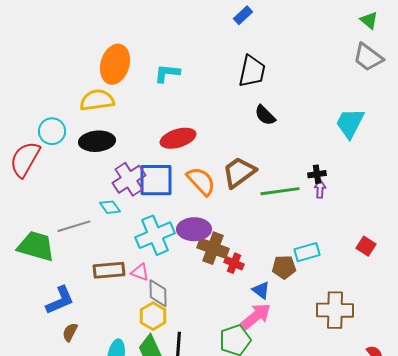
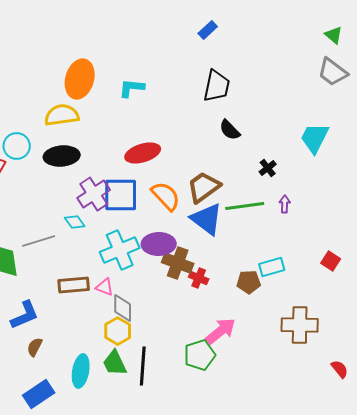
black cross: (317, 174) -> (268, 168), moved, turned -30
blue triangle: (261, 290) -> (207, 219), moved, size x1.8

